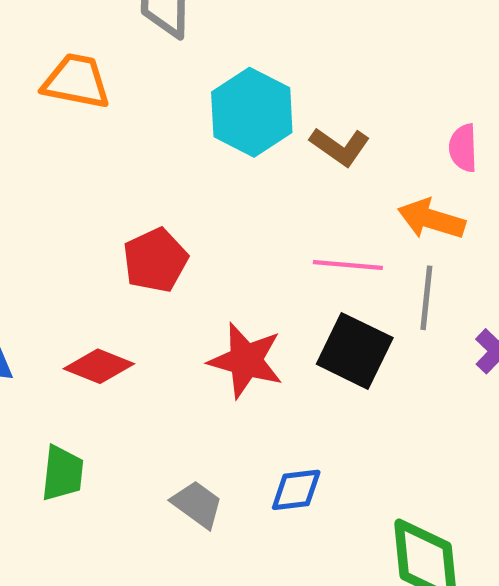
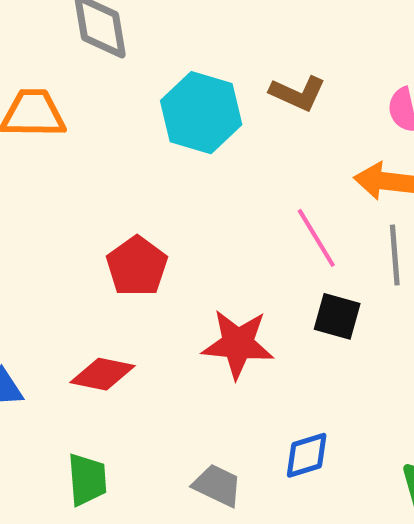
brown L-shape: (340, 147) -> (298, 93), moved
pink line: (348, 265) -> (316, 238), turned 64
black square: (355, 351) -> (337, 316), size x0.7

